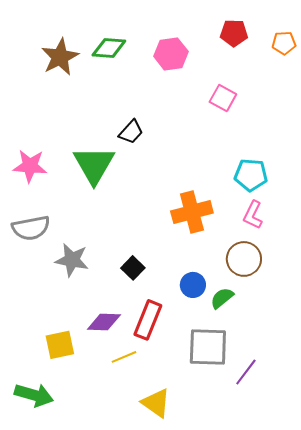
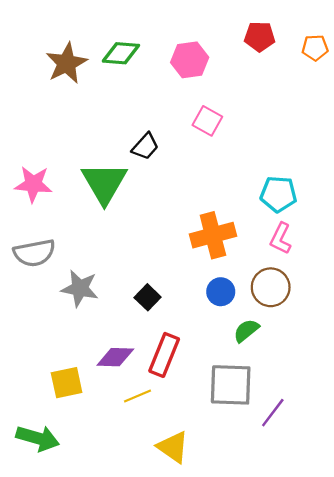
pink square: (223, 98) -> (207, 121), moved
blue circle: (193, 285) -> (221, 292), moved

